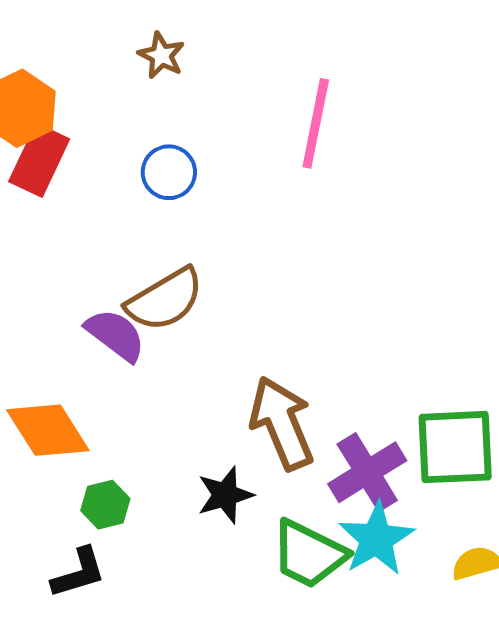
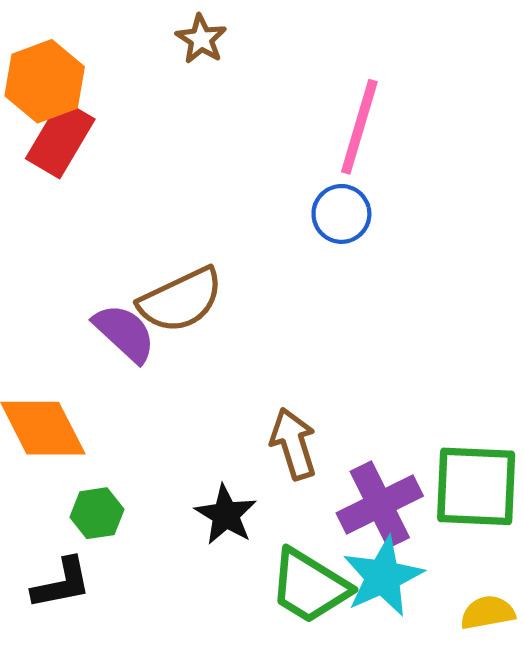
blue circle: (169, 172) -> (341, 214), moved
brown arrow: (282, 423) -> (293, 444), size x0.7
black star: (225, 495) -> (226, 515), turned -30

